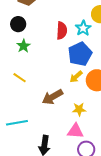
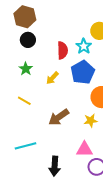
black circle: (18, 24) -> (28, 40), moved
yellow arrow: (76, 77) -> (52, 78), moved
yellow star: (79, 109) -> (91, 121), moved

